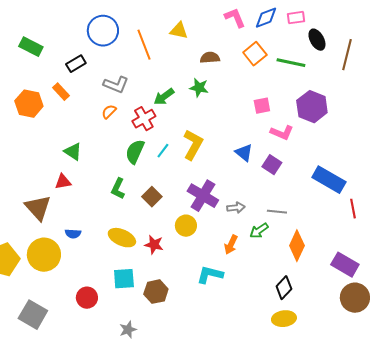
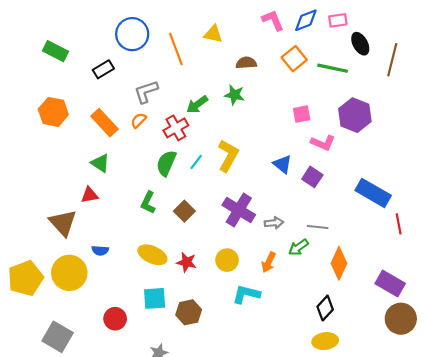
gray L-shape: (116, 85) -> (146, 92), turned 140
orange rectangle: (61, 92) -> (104, 123), moved, size x1.5
yellow circle: (186, 226) -> (227, 260), moved

